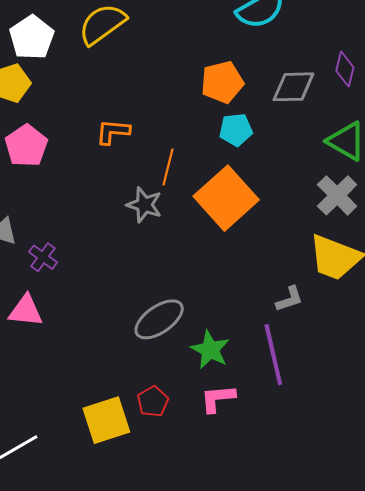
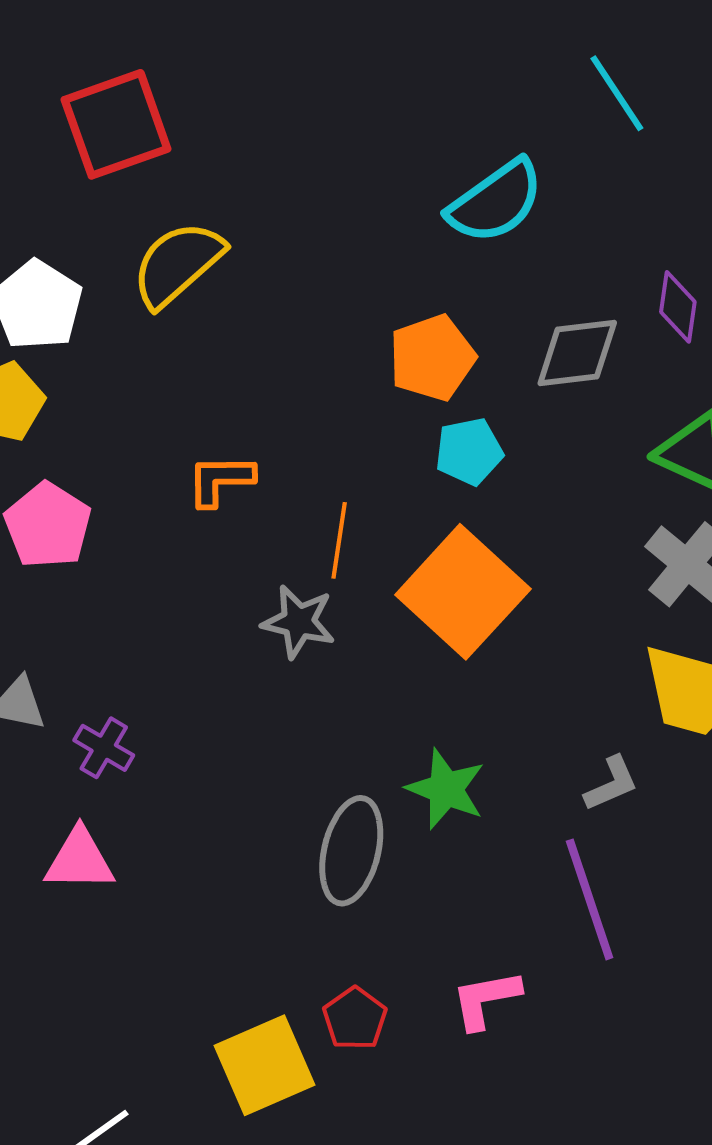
gray ellipse: (159, 319) -> (351, 851), turned -36
green star: (210, 350) -> (446, 789), moved

